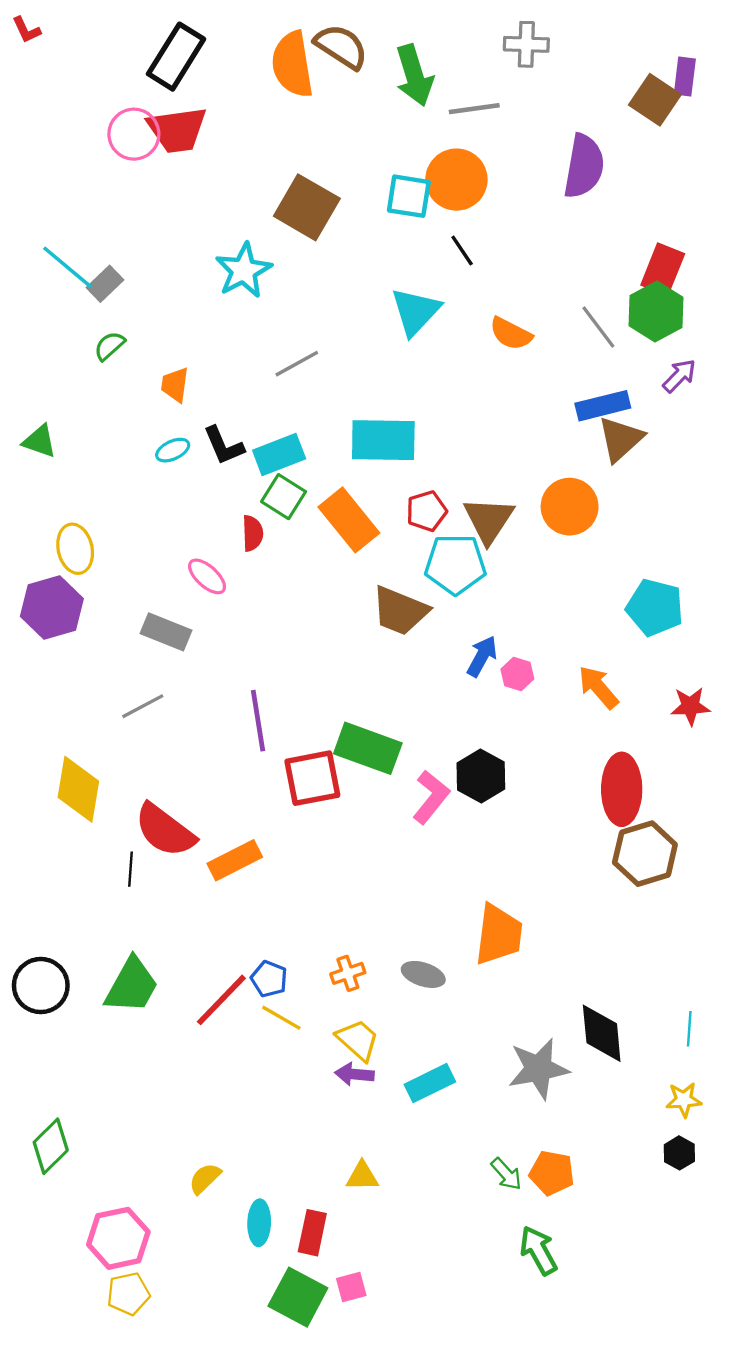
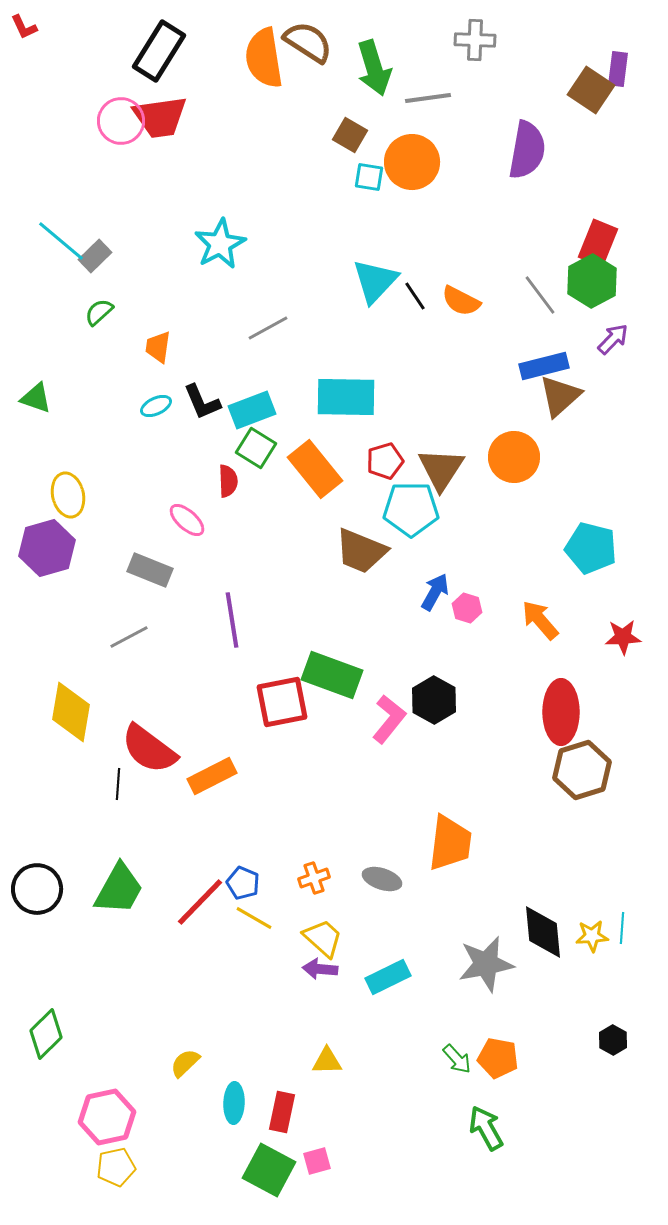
cyan square: (409, 196) -> (369, 177), size x0.7
brown square: (307, 207) -> (350, 135), moved, size x0.6
black line: (462, 251) -> (415, 296), moved
purple line: (258, 721) -> (232, 620), moved
yellow star: (684, 1100) -> (592, 936), moved

